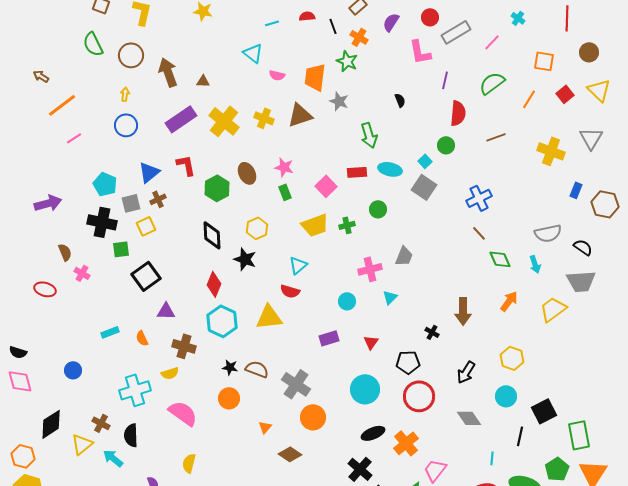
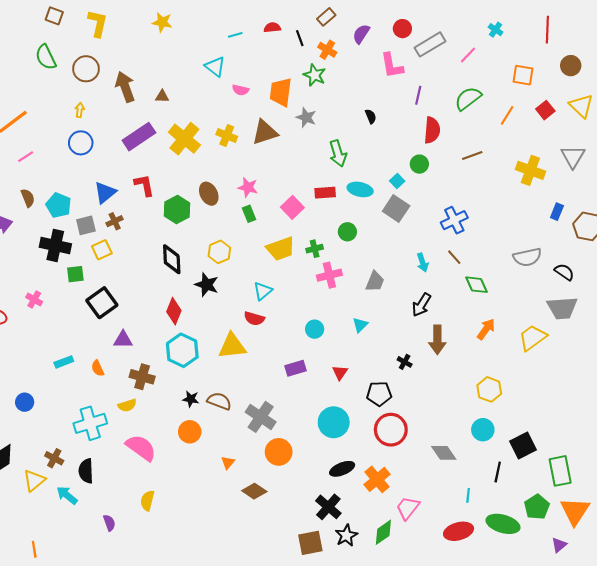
brown semicircle: (65, 252) -> (28, 198), moved
cyan arrow: (535, 264) -> (423, 262), moved
pink cross: (370, 269) -> (329, 275), moved
black arrow: (466, 372) -> (421, 305), moved

